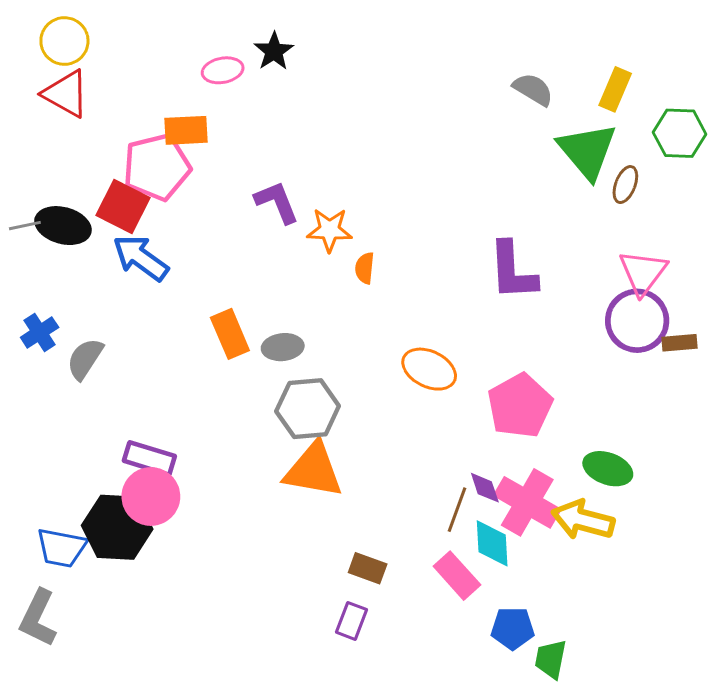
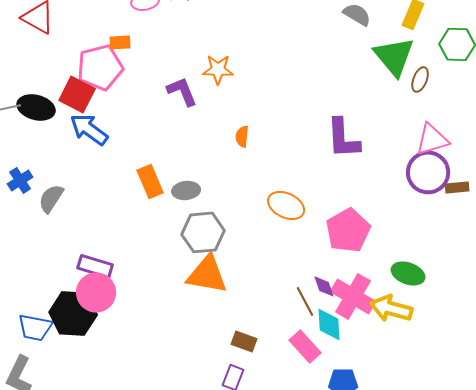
orange rectangle: (186, 130) -> (120, 42), size x0.7
orange star: (330, 230) -> (218, 69), moved
pink triangle: (643, 272) -> (432, 139), turned 36
brown line: (457, 510) -> (305, 301), turned -48

